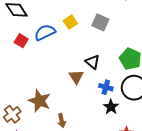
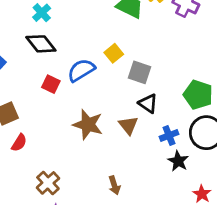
gray square: (100, 22) -> (139, 72), moved
blue cross: (106, 87) -> (169, 135), turned -32
brown star: (40, 101) -> (88, 125), moved

